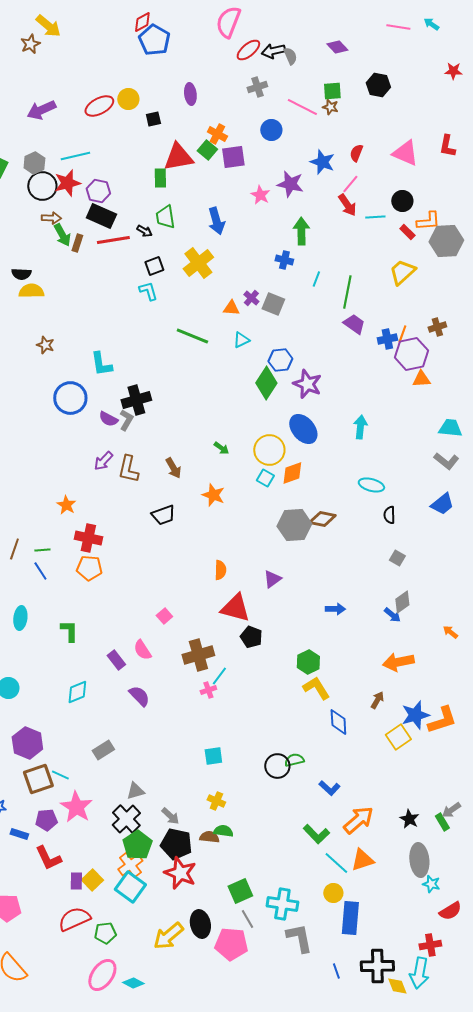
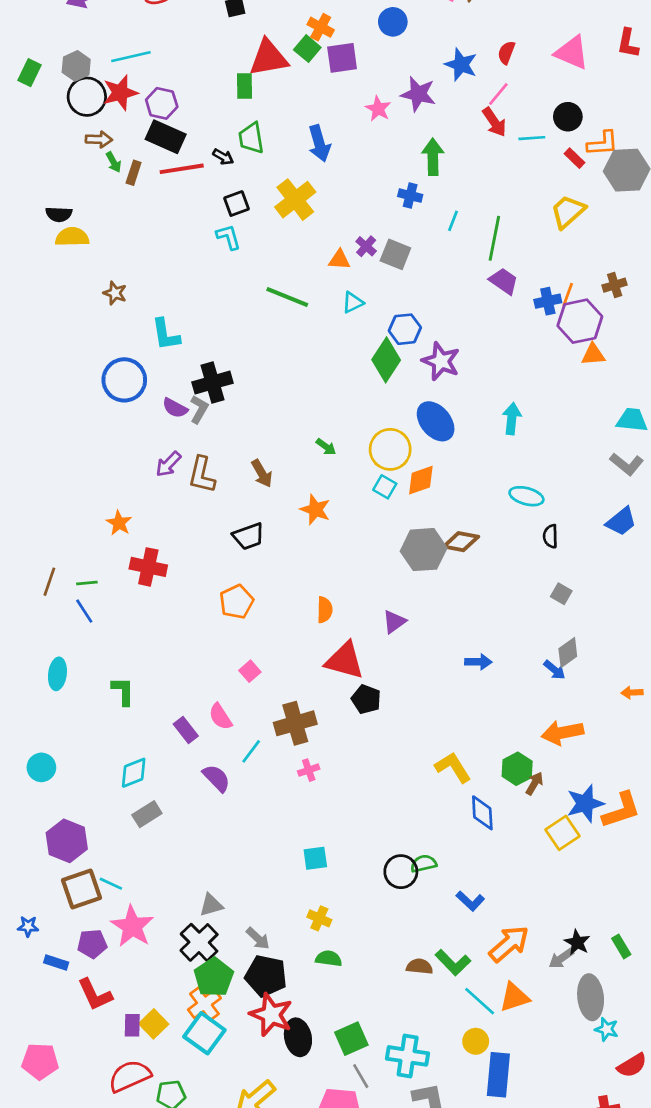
green arrow: (62, 235) -> (114, 162), size x0.7
brown star: (45, 345) -> (115, 293), moved
orange pentagon: (89, 568) -> (236, 602), moved, turned -30
orange arrow: (450, 632) -> (632, 693), turned -42
green hexagon: (308, 662) -> (517, 769), moved
cyan line: (219, 676) -> (251, 751), moved
gray rectangle: (103, 750) -> (147, 814), moved
gray arrow: (451, 810) -> (561, 958), moved
brown semicircle: (209, 837) -> (420, 966), moved
black ellipse: (200, 924) -> (298, 1037), moved

